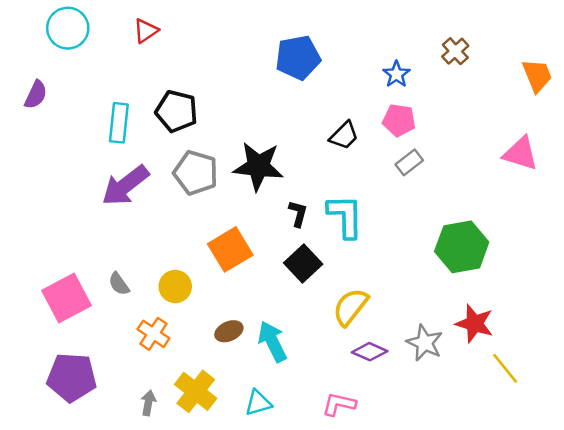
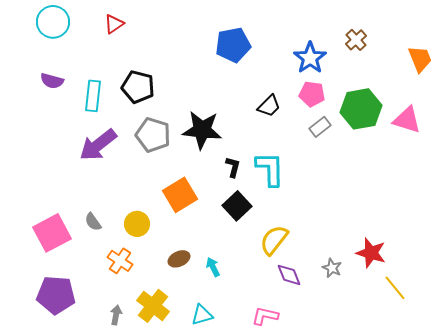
blue star: (396, 74) -> (310, 58), size x1.5
purple semicircle: (36, 95) -> (52, 81), moved, turned 80
green hexagon: (462, 247) -> (361, 109), moved
cyan arrow: (272, 341) -> (213, 267), size x0.6
gray star: (425, 343) -> (332, 268), size x0.7
purple diamond: (370, 352) -> (289, 275), turned 44

